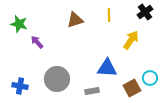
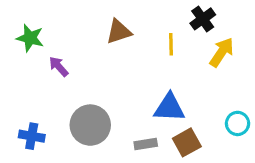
black cross: (145, 12) -> (203, 19), moved
yellow line: (109, 15) -> (171, 44), moved
yellow arrow: (131, 40) -> (222, 52), moved
brown square: (132, 88) -> (187, 142), moved

